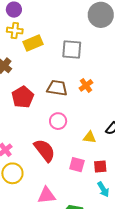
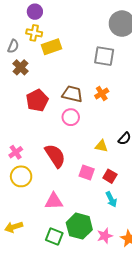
gray square: (72, 50) -> (104, 56), moved
pink circle: (58, 121) -> (71, 117), moved
red square: (100, 166) -> (110, 176), turned 32

